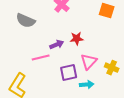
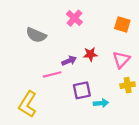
pink triangle: (89, 62) -> (121, 60), moved
yellow cross: (112, 68) -> (128, 85), turned -32

